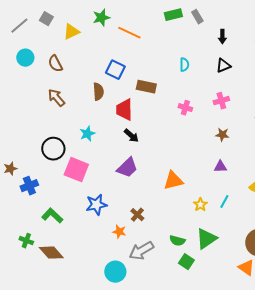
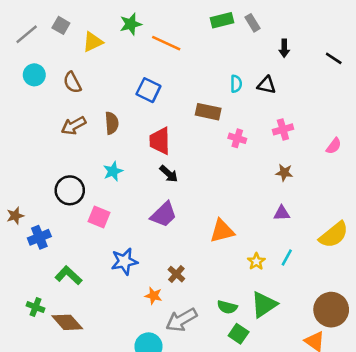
black triangle: (223, 66) -> (266, 85), moved, turned 35
brown rectangle: (146, 87) -> (208, 112), moved
brown semicircle: (98, 92) -> (112, 123), moved
brown arrow: (56, 98) -> (74, 126), turned -78
pink square: (76, 170) -> (99, 217), size x0.7

